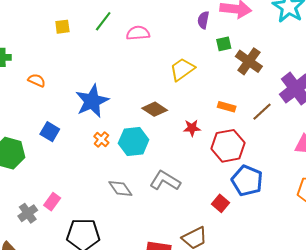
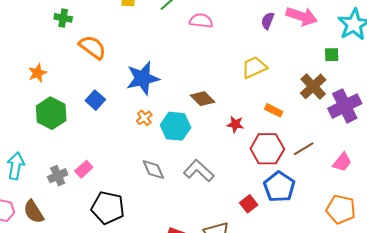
green square: (224, 44) -> (332, 55), moved
brown cross: (249, 61) -> (313, 86), moved
yellow trapezoid: (182, 69) -> (254, 67), moved
orange semicircle: (37, 80) -> (92, 47), size x1.6
brown line: (262, 112) -> (304, 149), moved

